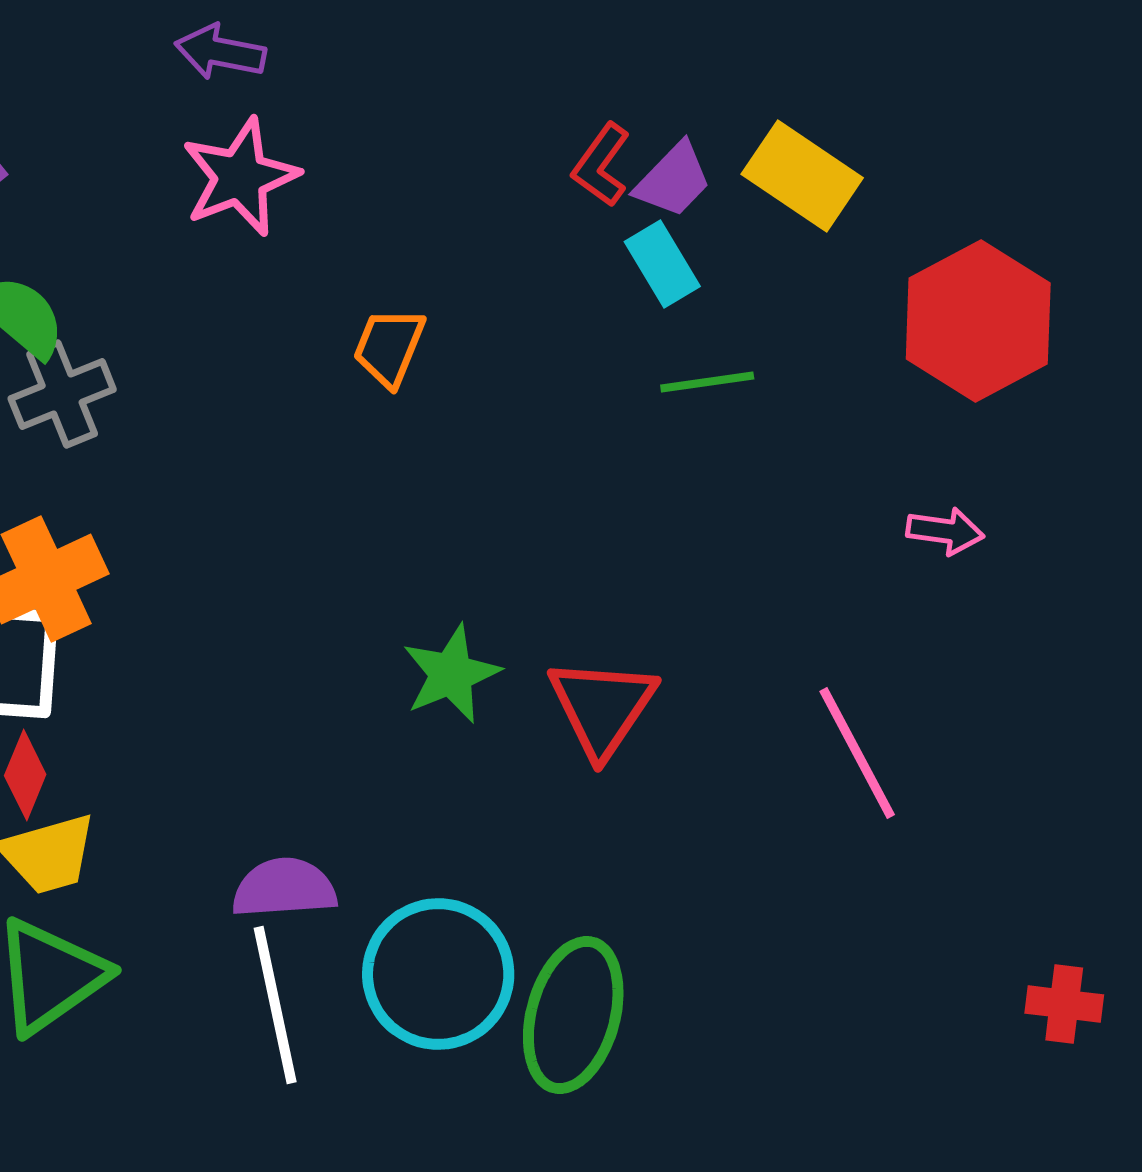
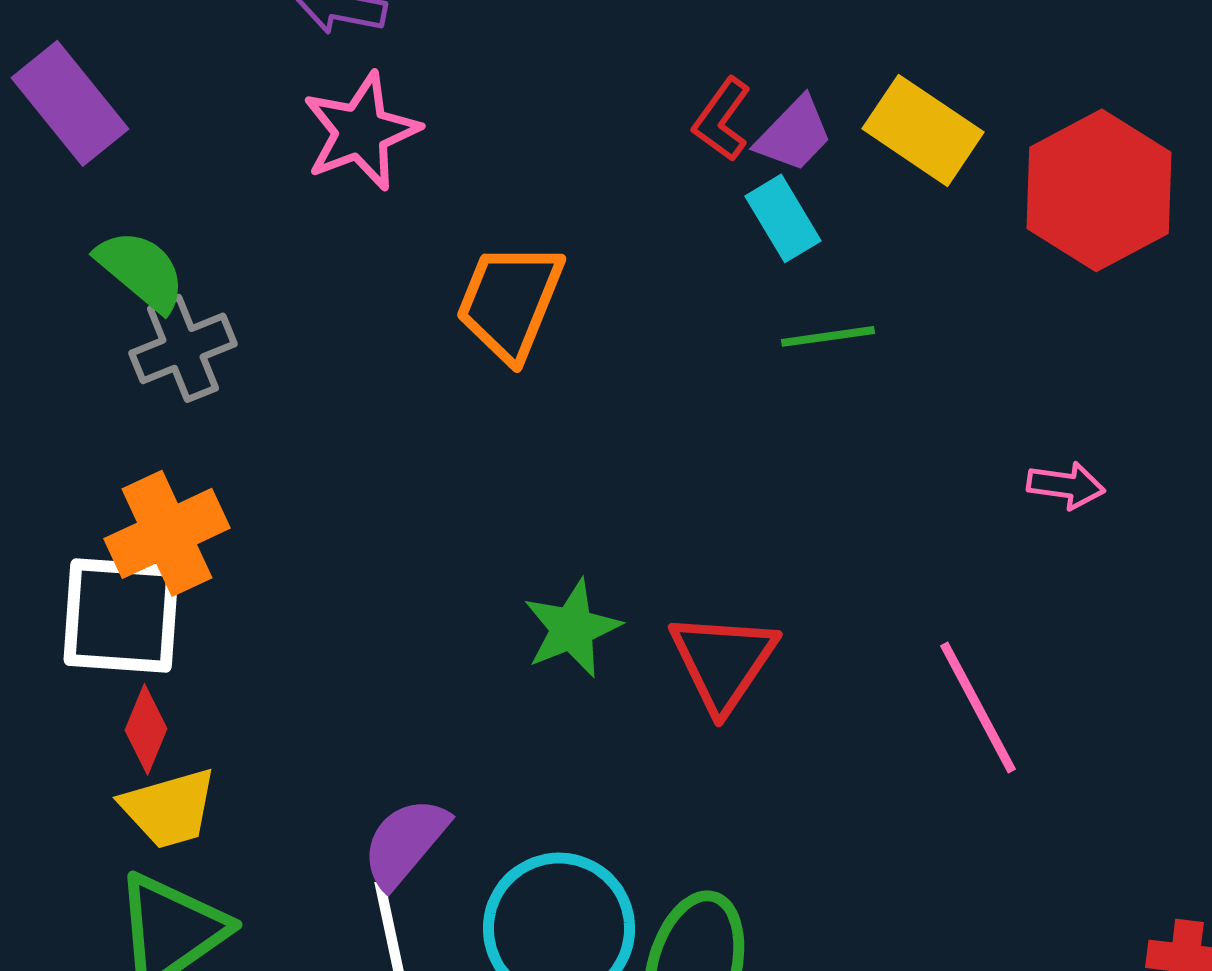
red hexagon: (978, 321) -> (1099, 190), moved
orange trapezoid: (389, 347) -> (510, 301), size x1.5
purple semicircle: (284, 888) -> (405, 842), turned -46

